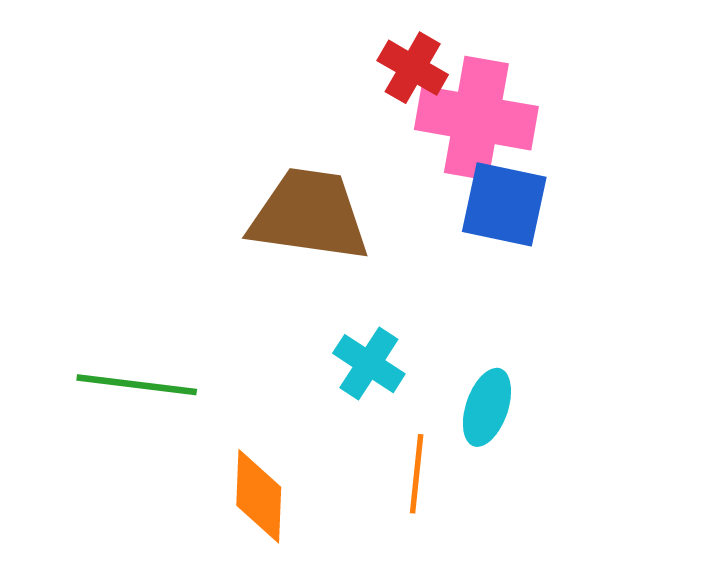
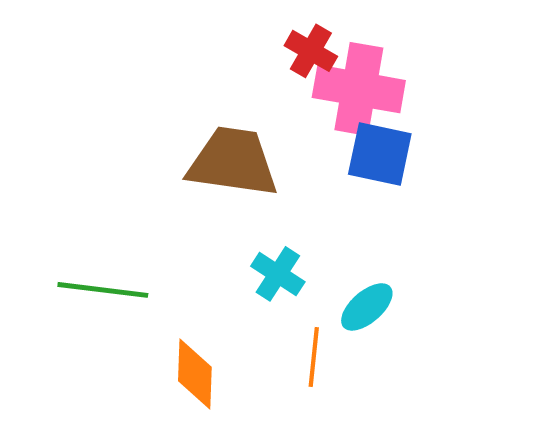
cyan ellipse: (487, 407) -> (367, 307), turned 30

